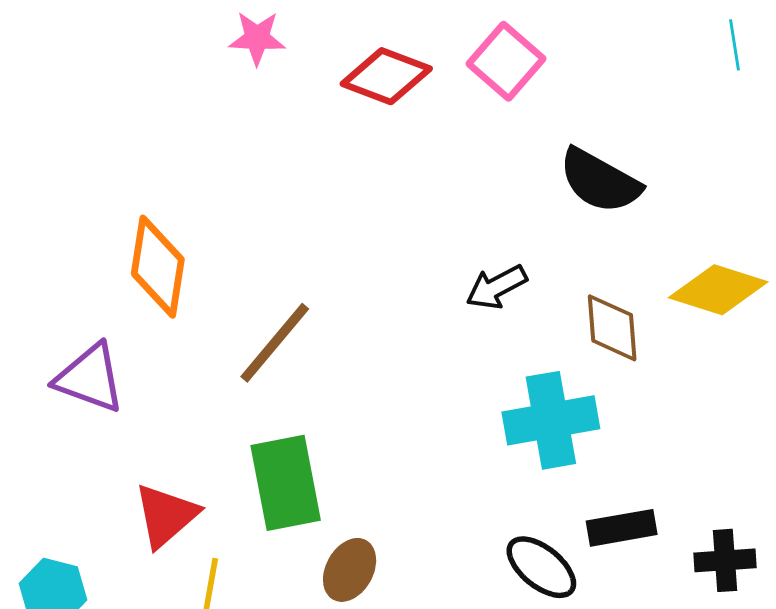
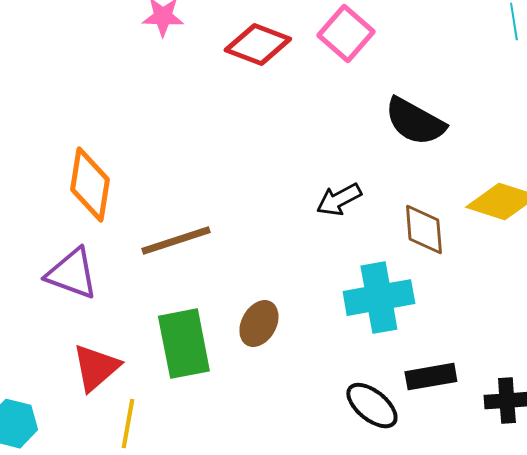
brown line: (275, 343) -> (176, 241), turned 32
purple triangle: (90, 378) -> (72, 274), moved
brown ellipse: (350, 570) -> (259, 324), moved

